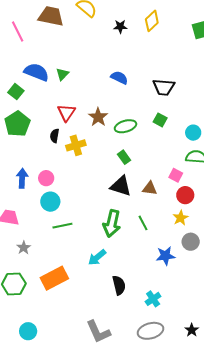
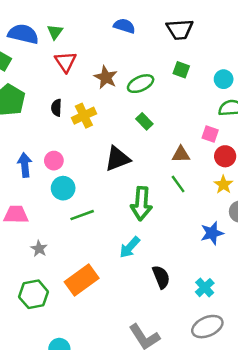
red triangle: (66, 113) -> (66, 62), moved
black triangle: (121, 186) -> (117, 159), moved, turned -30
green line: (143, 223) -> (178, 184), moved

